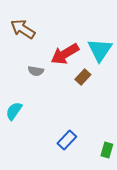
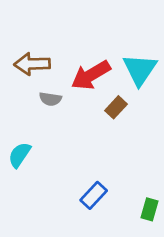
brown arrow: (23, 29) -> (32, 64), moved, turned -35

